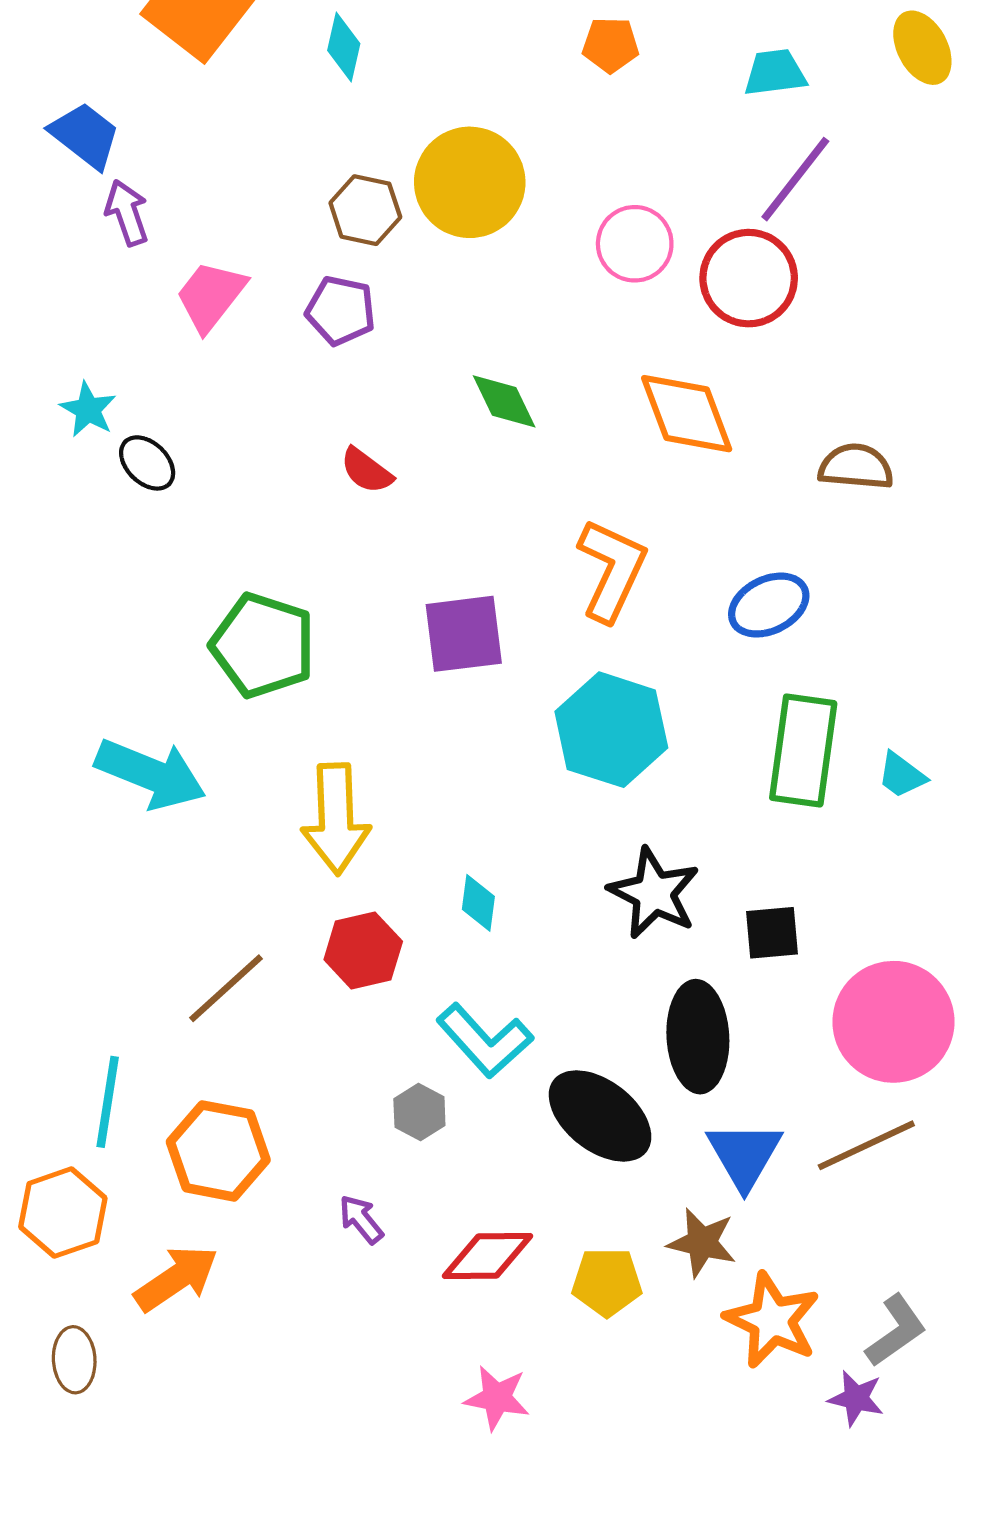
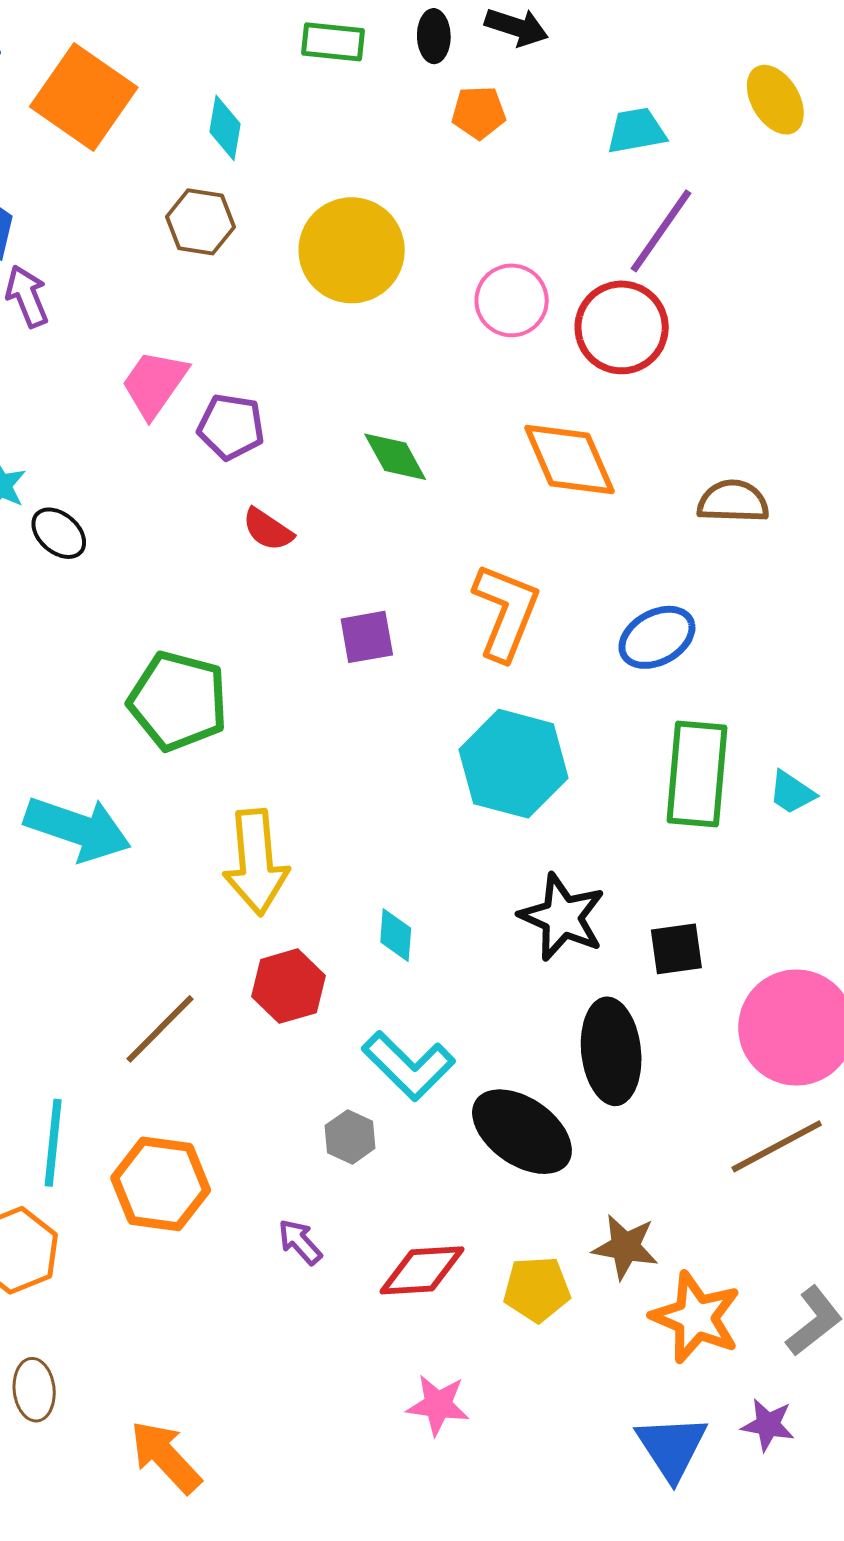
brown hexagon: (365, 210) -> (200, 222), moved
pink trapezoid: (211, 296) -> (154, 384), moved
purple pentagon: (341, 311) -> (231, 427), moved
purple square: (464, 634) -> (367, 637), moved, size x0.7
blue triangle: (744, 1155) -> (672, 1447), moved
orange arrow: (176, 1278) -> (166, 1457), moved, turned -96
purple star: (856, 1398) -> (768, 1425), moved

